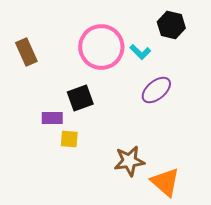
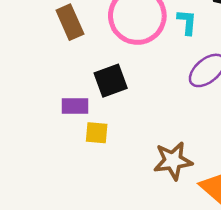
brown rectangle: (26, 52) -> (70, 22), moved
cyan L-shape: (140, 52) -> (187, 22), turned -130

